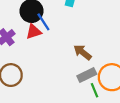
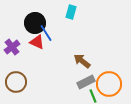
red triangle: (34, 32) -> (37, 42), turned 42

